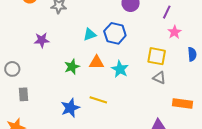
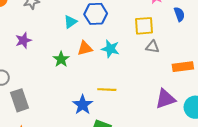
gray rectangle: (23, 94) -> (19, 100), size x1.5
yellow line: (98, 100) -> (107, 90), moved
blue star: (70, 108) -> (83, 105), moved

